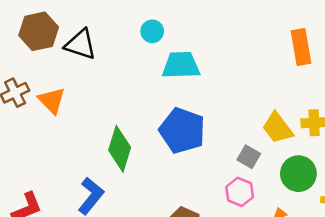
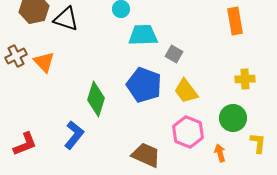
yellow trapezoid: (278, 128) -> (186, 91), moved
gray square: (249, 157) -> (174, 54), moved
pink hexagon: (240, 192) -> (188, 132), size x1.4

